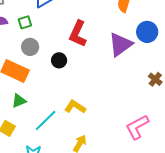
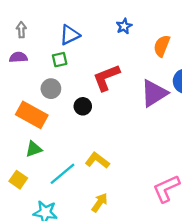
green square: (25, 22) -> (60, 60), moved
red L-shape: (78, 34) -> (106, 78), turned 40

